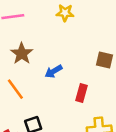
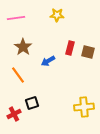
red rectangle: (82, 93) -> (70, 48), moved

